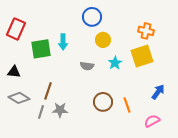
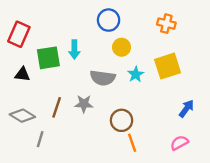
orange cross: (146, 31) -> (166, 24), moved
gray semicircle: (87, 66) -> (103, 78), size x1.5
black triangle: (14, 72) -> (22, 74), moved
orange line: (127, 105) -> (132, 143), moved
gray star: (60, 110) -> (84, 104), moved
gray line: (41, 112) -> (40, 139), moved

